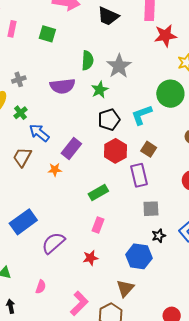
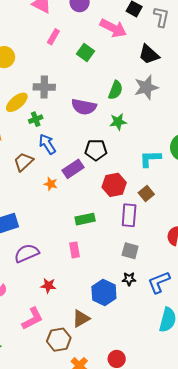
gray star: (119, 66) -> (146, 87), moved
gray cross: (19, 79) -> (44, 87), size x1.5
black pentagon: (109, 120) -> (96, 150), moved
pink rectangle: (98, 225) -> (75, 250), turned -49
red star: (90, 258) -> (48, 286), moved

